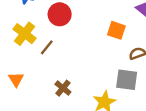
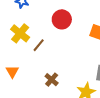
red circle: (60, 14) -> (62, 19), moved

